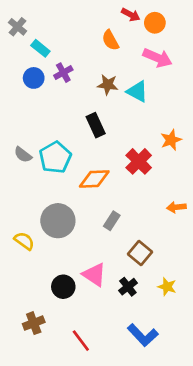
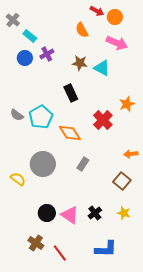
orange diamond: (94, 179) -> (70, 133), turned 60
brown square: (140, 253) -> (122, 181), moved
pink triangle: (94, 275) -> (70, 215), moved
brown cross: (34, 323) -> (36, 243), moved, turned -35
blue L-shape: (143, 335) -> (106, 249), turned -45

